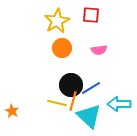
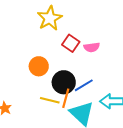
red square: (91, 15) -> (71, 43), moved, turned 30
orange circle: (62, 48) -> (39, 66), moved

